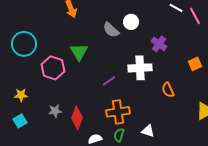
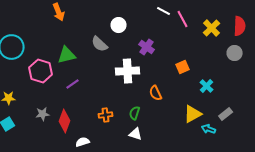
gray semicircle: (111, 30) -> (100, 44), moved
green triangle: (79, 52) -> (67, 55), turned 48
purple line: (109, 81) -> (73, 84), moved
orange cross: (118, 112) -> (106, 115), size x0.6
green semicircle: (119, 135) -> (135, 113), moved

